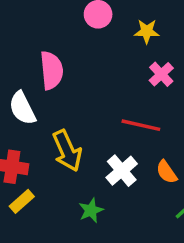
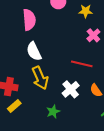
pink semicircle: (52, 70) -> (29, 20), moved
white semicircle: (22, 108) -> (34, 51), moved

